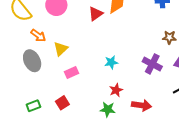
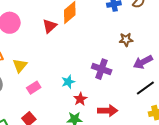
cyan star: (111, 62) -> (68, 82), moved
purple cross: (152, 64) -> (102, 69), moved

